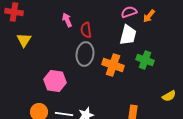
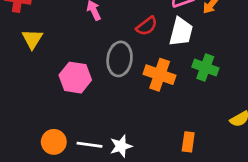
red semicircle: (86, 30) -> (147, 26), moved, turned -119
pink hexagon: (55, 81) -> (75, 78), moved

